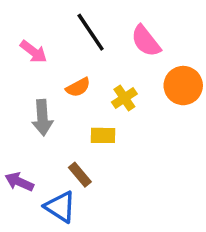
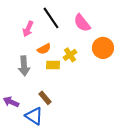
pink arrow: (33, 52) -> (28, 29), moved, turned 77
yellow rectangle: (103, 135) -> (53, 65), moved

